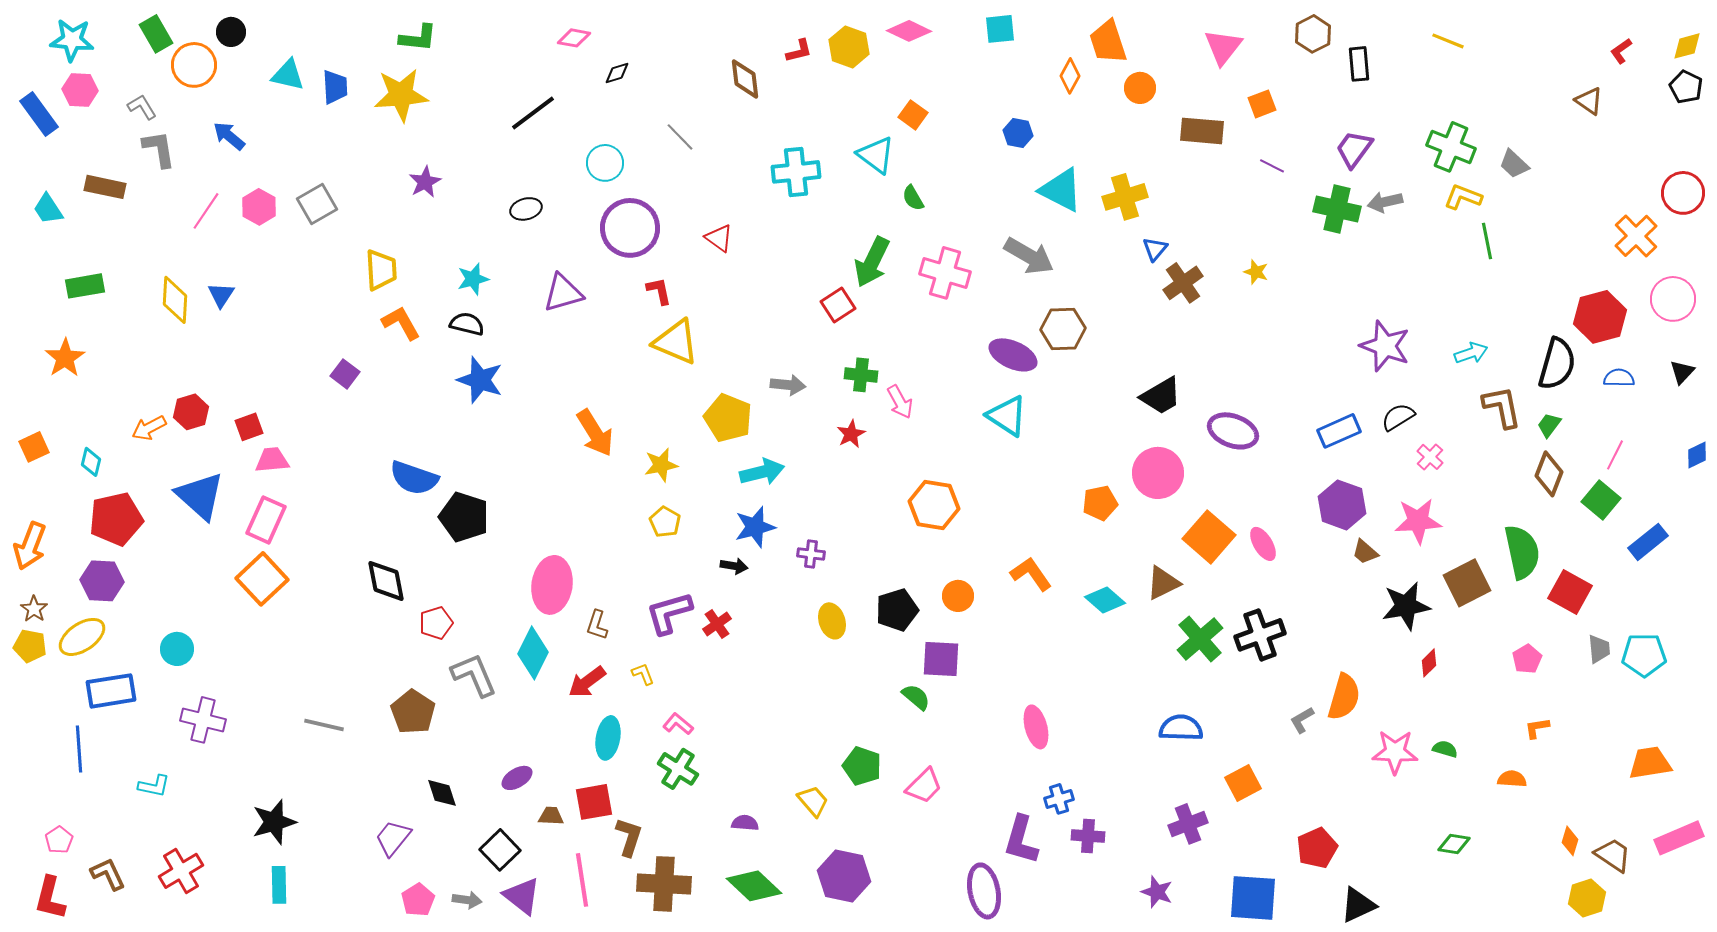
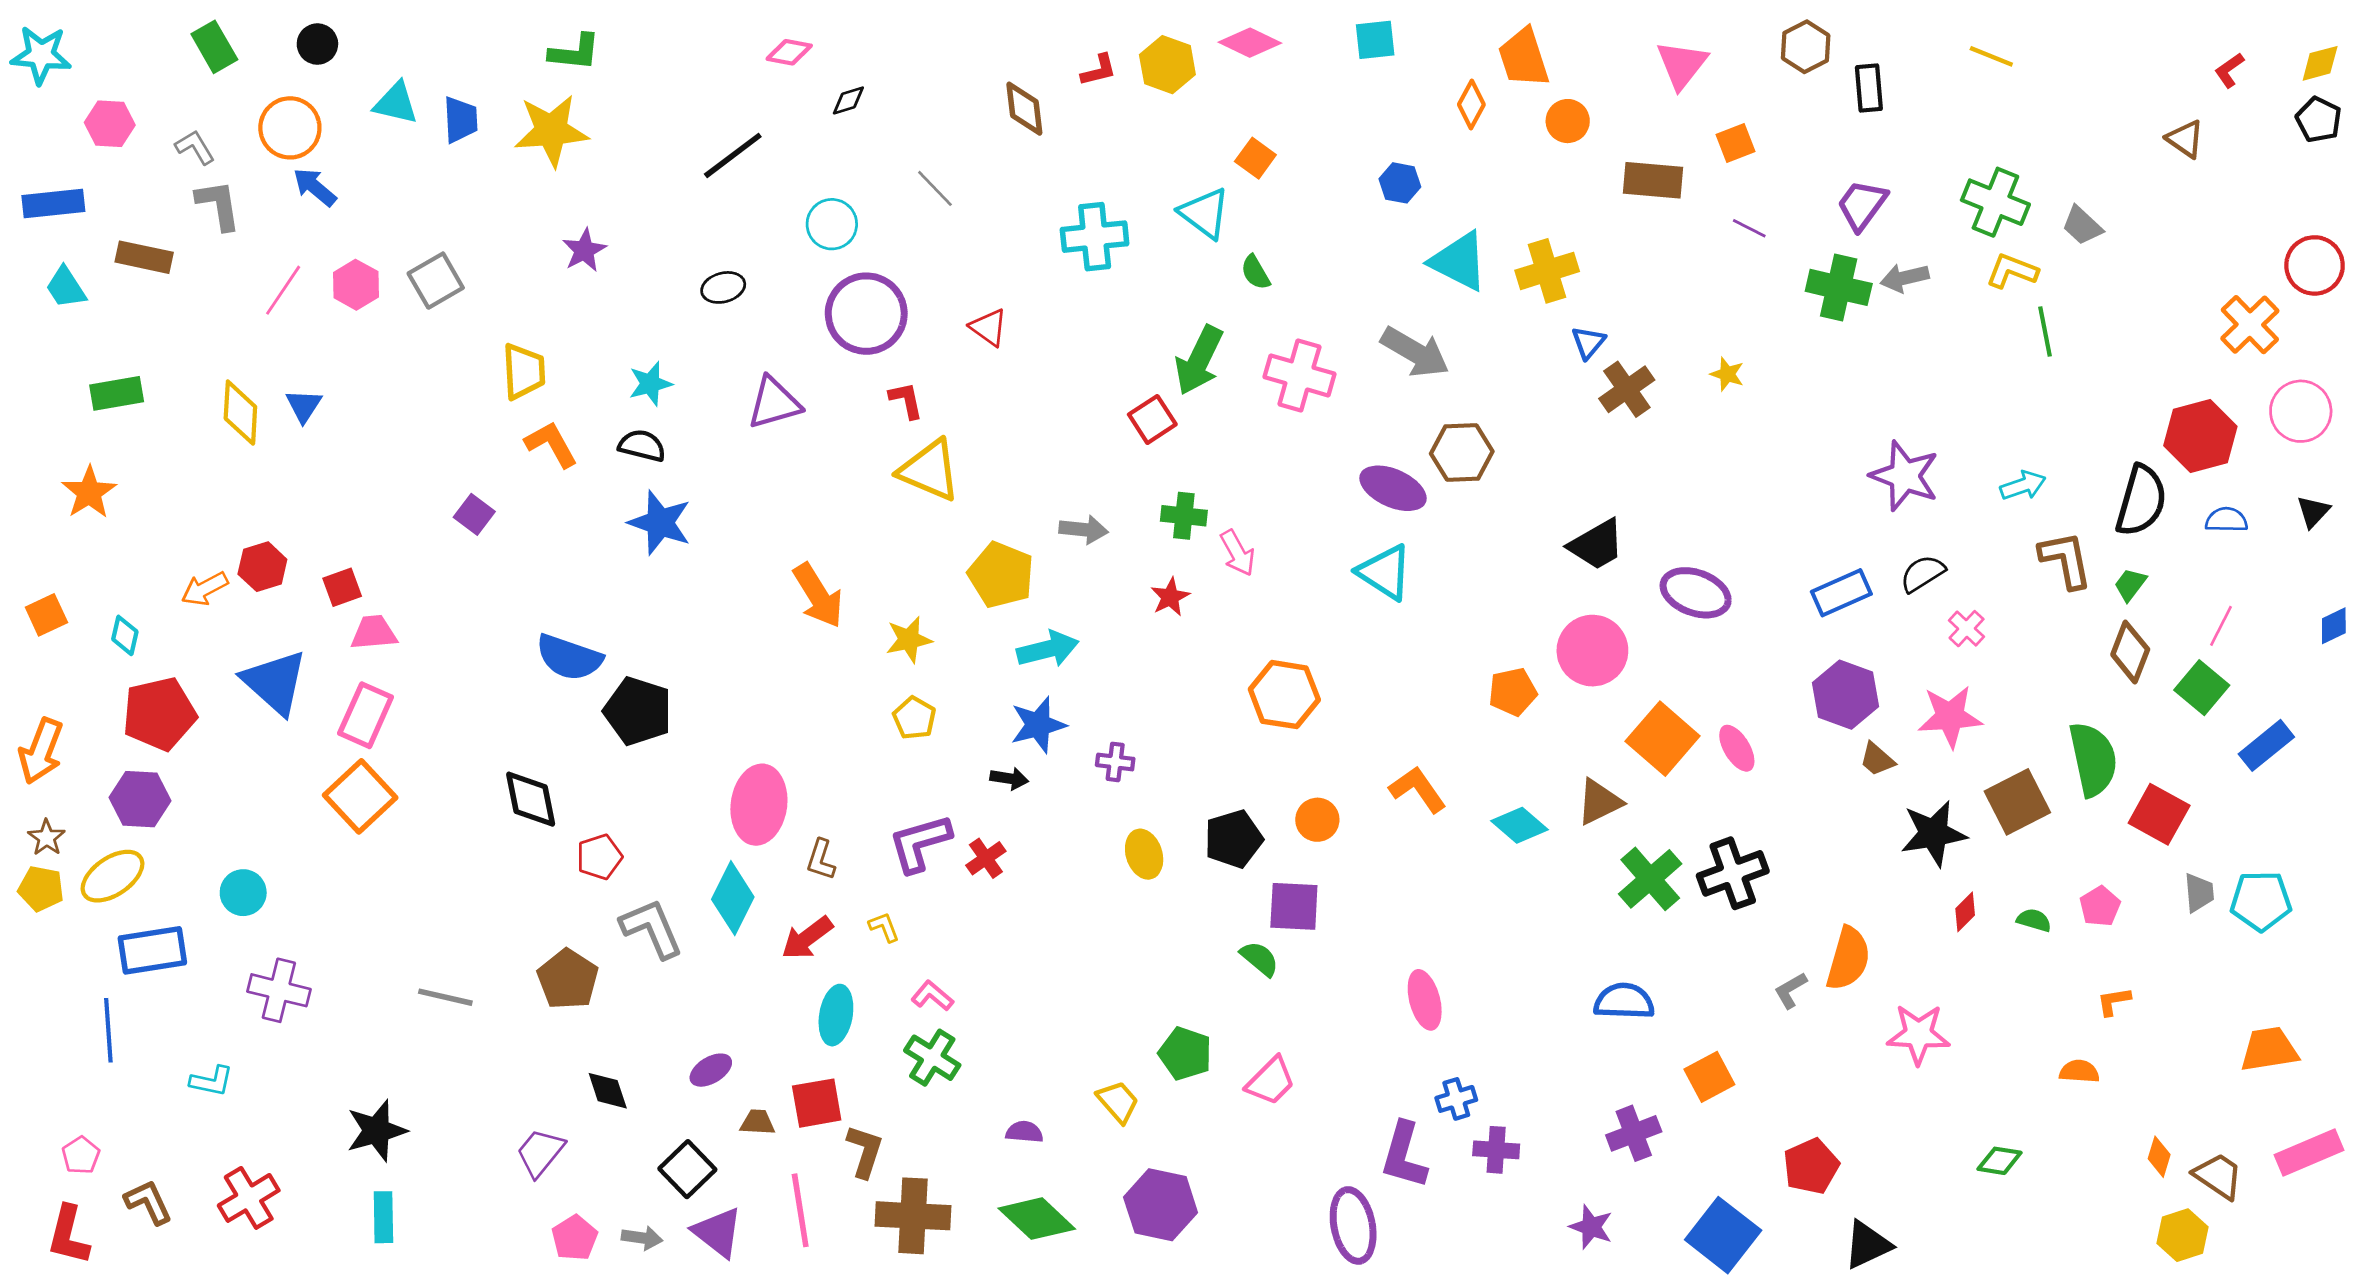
cyan star: (72, 40) -> (41, 55), moved
orange circle: (194, 65) -> (290, 128), moved
blue rectangle: (39, 114) -> (53, 204), moved, turned -60
green semicircle: (1445, 749) -> (2034, 920), moved
blue square: (1253, 898) -> (1723, 1235), turned 34

